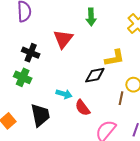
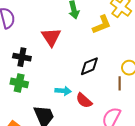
yellow L-shape: (114, 58) -> (102, 25), moved

